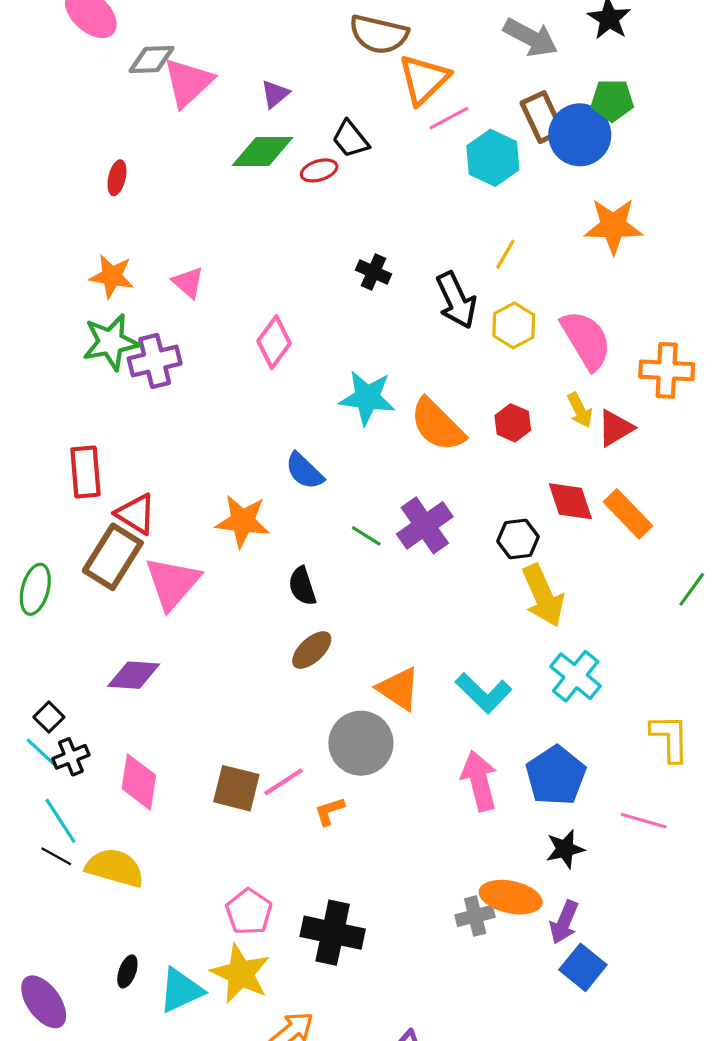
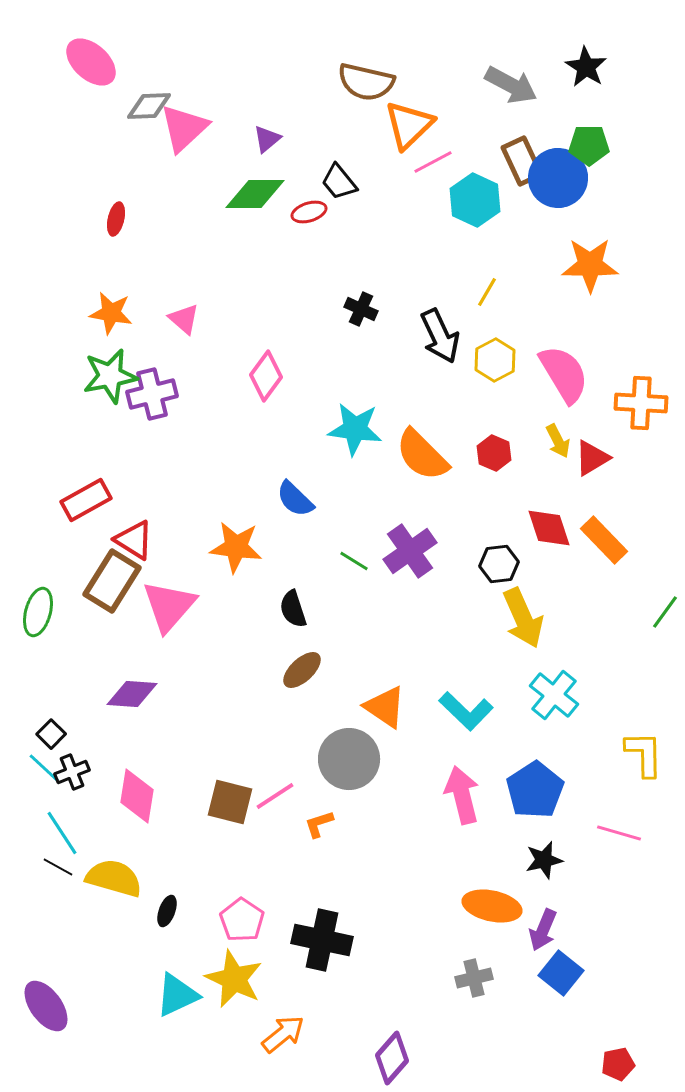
red rectangle: (86, 472) -> (86, 500), turned 66
gray cross: (475, 916) -> (474, 978), moved
black ellipse: (127, 971) -> (167, 911), moved

